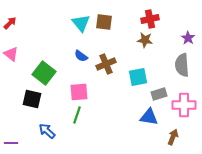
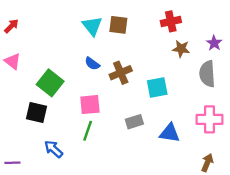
brown star: (145, 40) -> (181, 49), moved
gray rectangle: (159, 94) -> (134, 122), moved
brown arrow: (173, 137) -> (207, 163), moved

